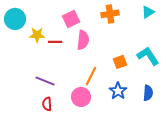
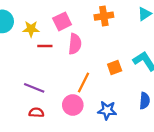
yellow star: (37, 35) -> (31, 29), moved
blue star: (118, 91) -> (107, 110), moved, turned -30
red semicircle: (47, 104) -> (36, 113), turned 96

